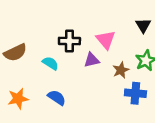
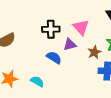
cyan semicircle: (50, 63) -> (37, 81), moved
blue semicircle: (57, 98) -> (54, 58), moved

